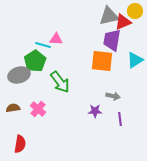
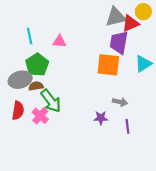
cyan line: (43, 45) -> (30, 36), moved, turned 63
green arrow: (60, 82) -> (51, 101), moved
brown semicircle: (13, 108) -> (36, 86), moved
red semicircle: (20, 144) -> (18, 110), moved

